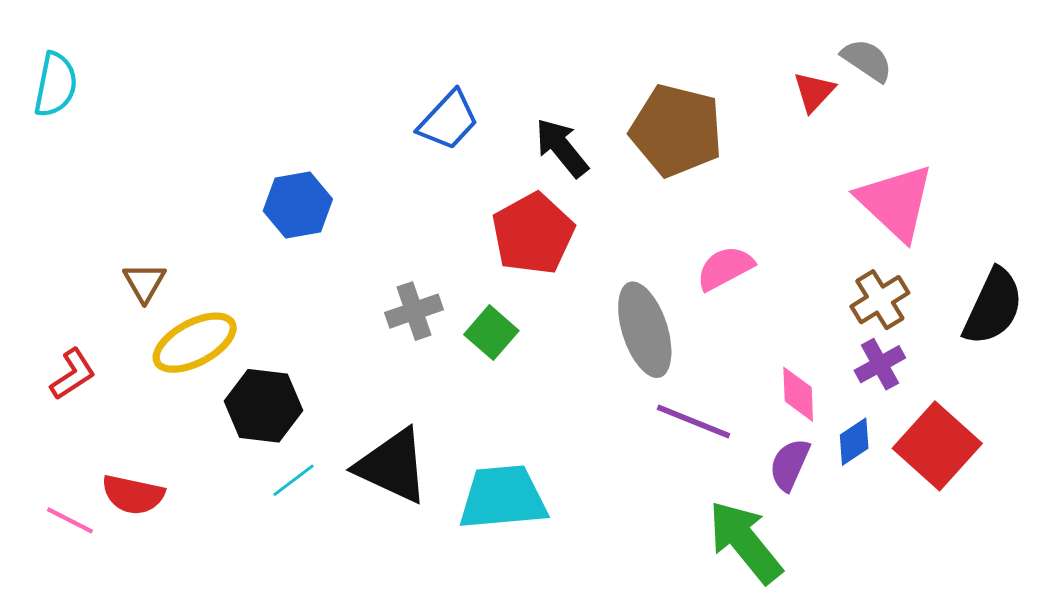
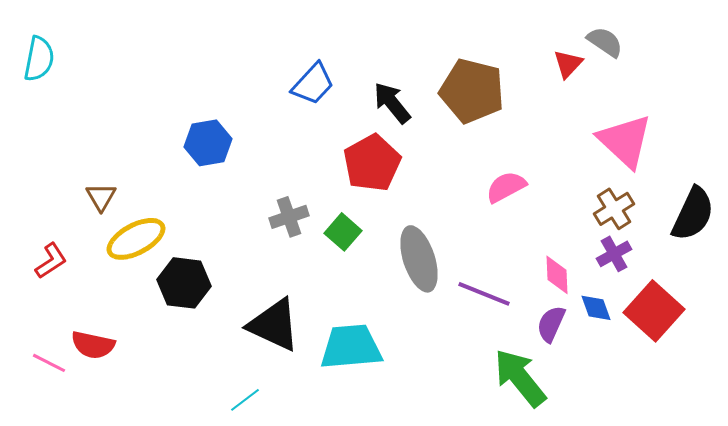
gray ellipse: (645, 330) -> (419, 259), moved
blue diamond: (854, 442) -> (596, 308), turned -76
cyan line: (294, 480) -> (245, 400), moved

